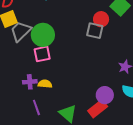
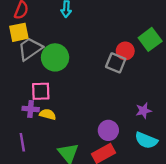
pink square: (42, 54) -> (41, 91), moved
purple circle: (105, 95) -> (108, 130), moved
purple line: (36, 107) -> (22, 142), moved

